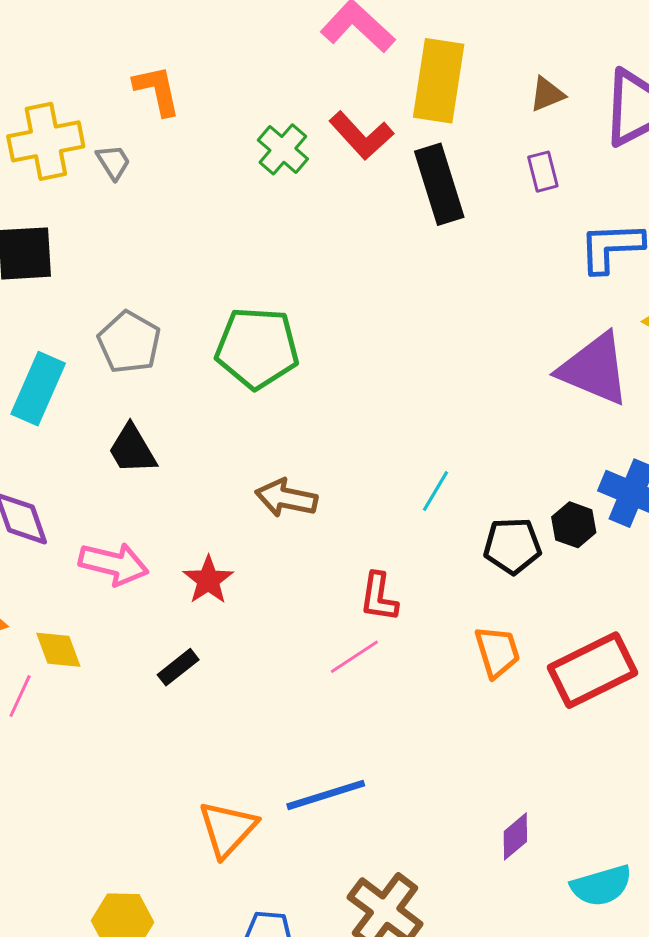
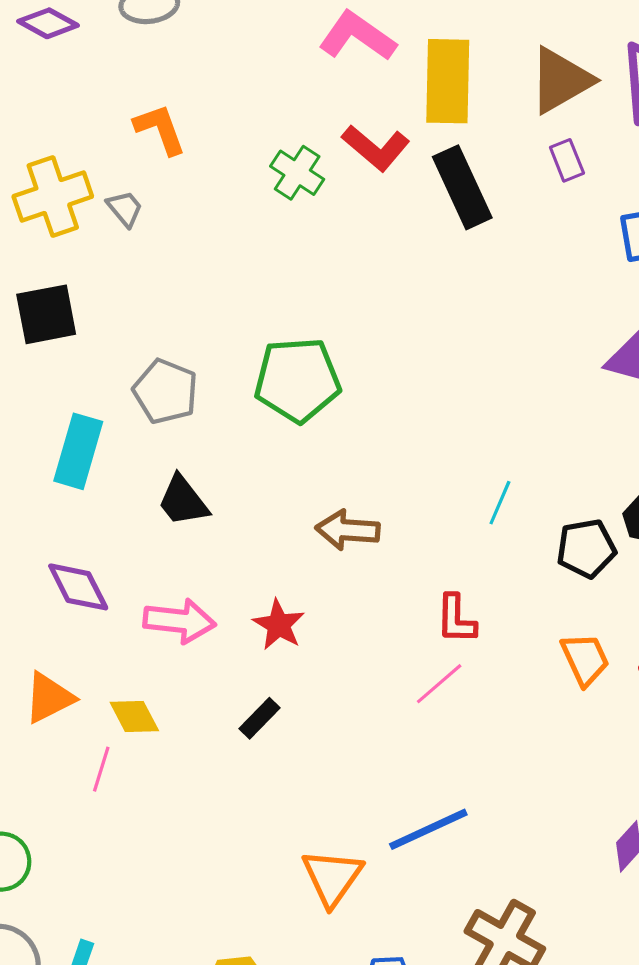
brown triangle: (547, 94) -> (561, 80), size x1.8

